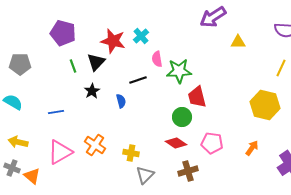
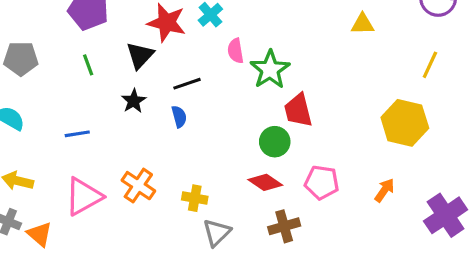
green line: (73, 66) -> (88, 65), moved
green star: (179, 71) -> (270, 70), turned -30
black line: (138, 80) -> (187, 84), moved

